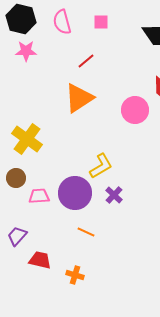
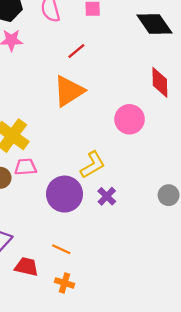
pink circle: (135, 110) -> (130, 119), moved
pink trapezoid: (39, 196) -> (25, 167), moved
orange line: (86, 232) -> (61, 249), moved

